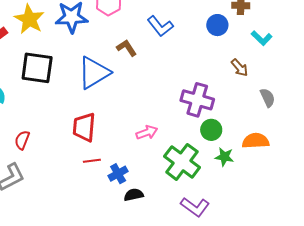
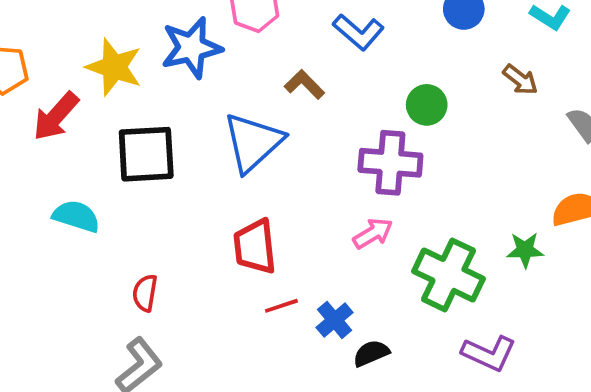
purple cross: (197, 100) -> (390, 163), moved
green circle: (211, 130) -> (427, 105), moved

